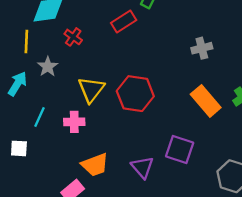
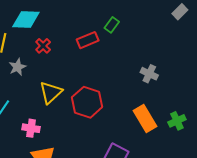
gray cross: (202, 48) -> (149, 74), turned 30
pink cross: (74, 122) -> (31, 128), moved

